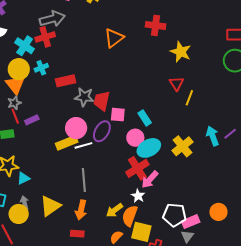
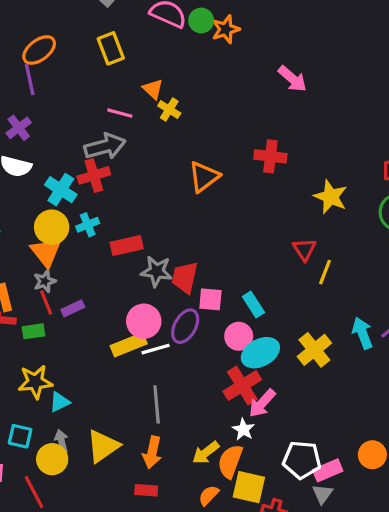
yellow star: (181, 52) -> (331, 197), moved

